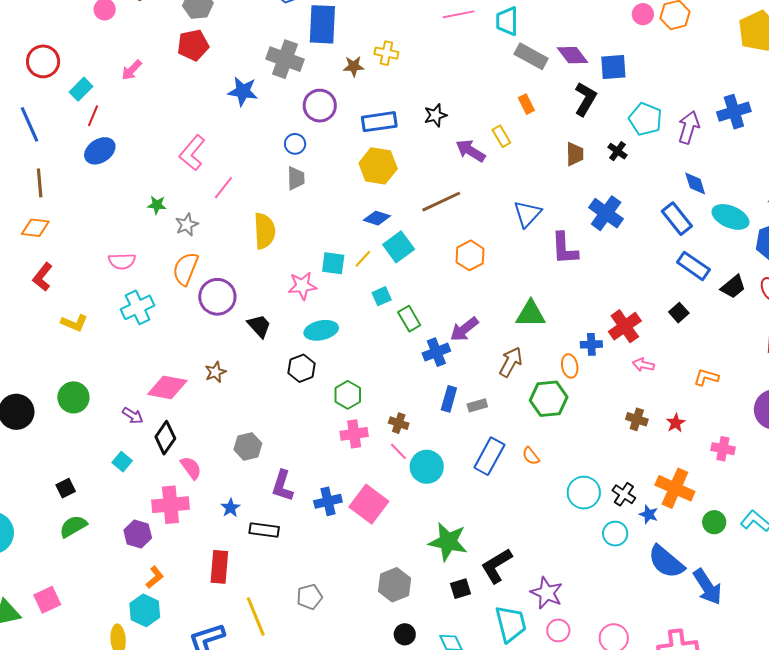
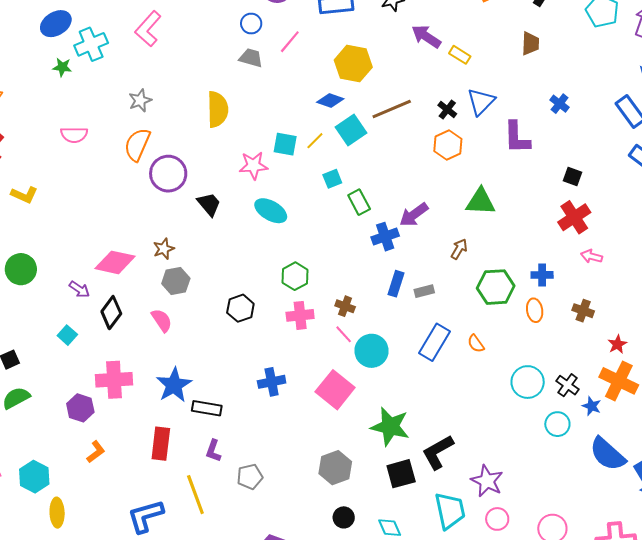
yellow rectangle: (501, 136) -> (460, 55), moved, turned -30
black cross: (617, 151) -> (447, 110), moved
yellow hexagon: (378, 166) -> (353, 64), moved
gray trapezoid: (296, 178) -> (251, 58), turned -75
pink line: (223, 188) -> (290, 42), moved
brown line: (441, 202) -> (392, 109), moved
green star: (157, 205) -> (62, 67), moved
blue cross: (606, 213) -> (560, 104), size x0.6
orange hexagon: (470, 255) -> (448, 145), moved
cyan cross: (138, 307) -> (91, 44), moved
black square: (679, 313) -> (573, 176), moved, turned -30
cyan ellipse: (321, 330) -> (271, 211), turned 40
blue cross: (591, 344) -> (542, 275), moved
brown arrow: (511, 362) -> (459, 249), size x0.7
orange ellipse: (570, 366) -> (535, 310), moved
black hexagon: (302, 368) -> (240, 308), moved
red star: (676, 423) -> (617, 344), moved
gray hexagon: (248, 446) -> (176, 281), moved
pink semicircle: (191, 468) -> (162, 320), moved
purple L-shape: (282, 486) -> (213, 451), moved, size x0.7
pink square: (369, 504) -> (335, 390), moved
blue star: (230, 508) -> (174, 385), size x1.8
black square: (461, 589) -> (401, 474), size x1.4
cyan hexagon: (145, 610) -> (34, 477), moved

